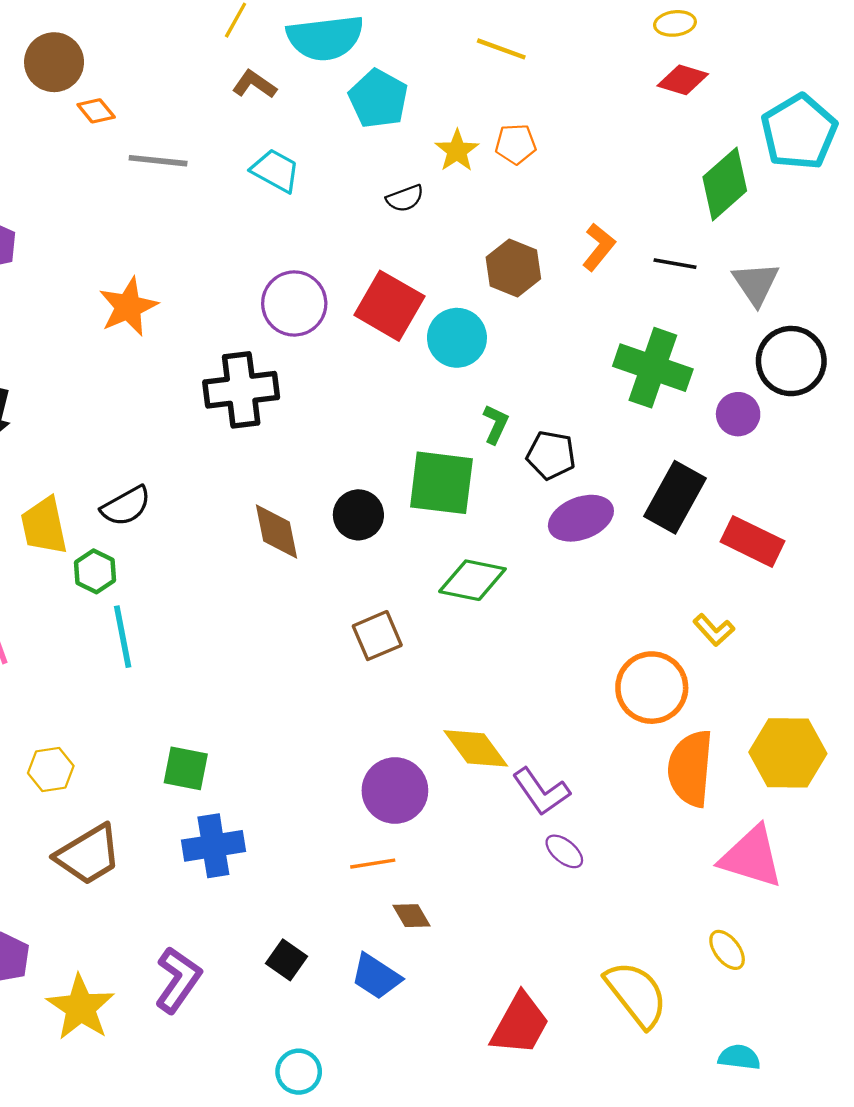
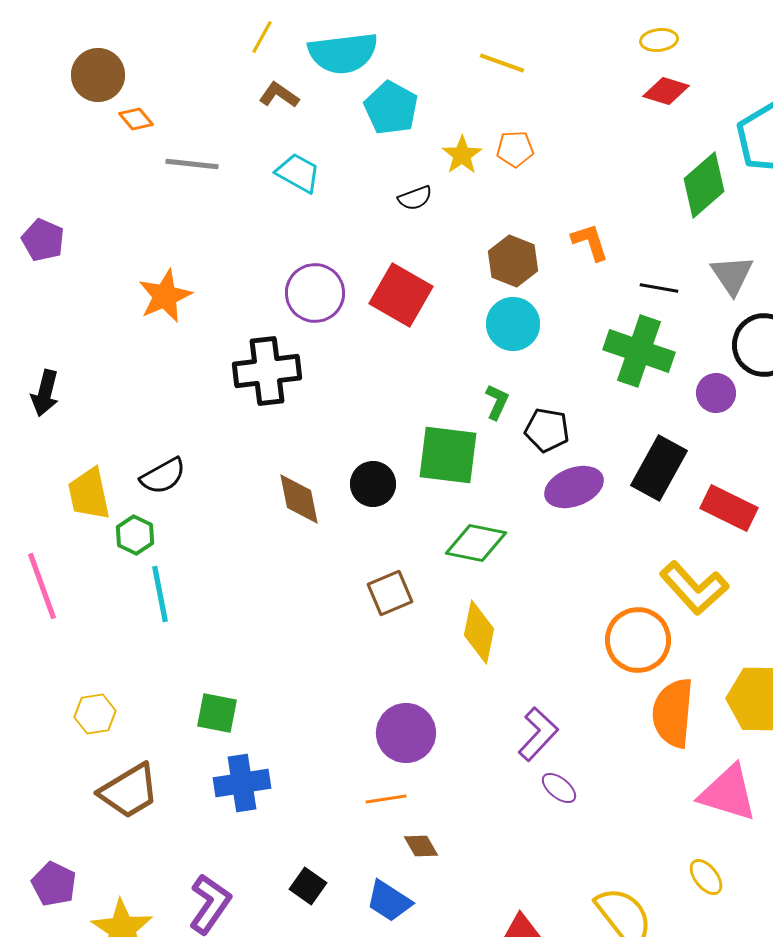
orange L-shape: (599, 247) -> (590, 242), turned -57
black line: (675, 264) -> (659, 288), moved
cyan circle: (457, 338) -> (513, 324), moved
yellow L-shape: (714, 630) -> (694, 588), size x1.8
yellow diamond: (476, 748) -> (479, 632), moved, turned 48
purple L-shape: (541, 792) -> (538, 734), turned -102

